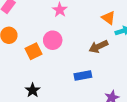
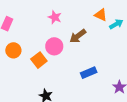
brown arrow: (98, 47) -> (78, 36), moved

